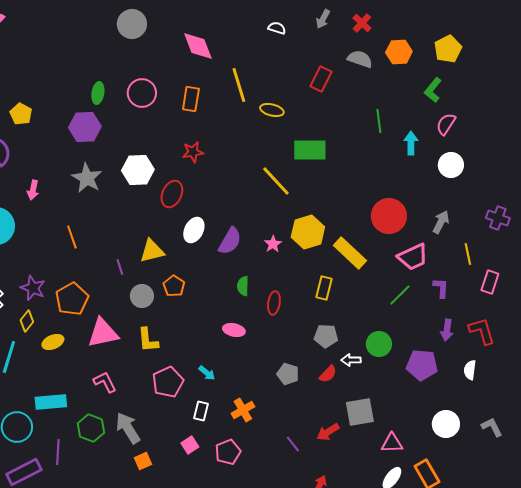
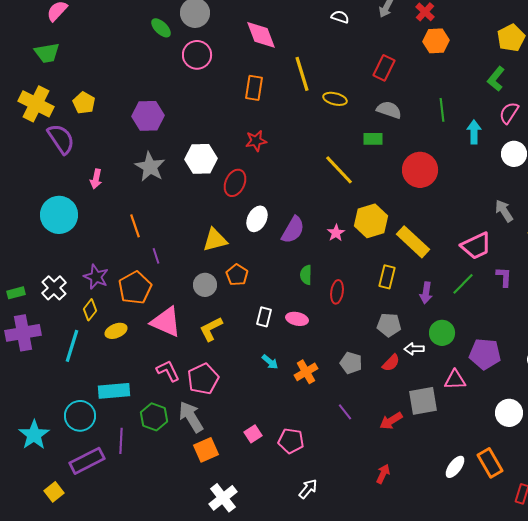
orange hexagon: (399, 52) -> (436, 41), moved
gray semicircle: (360, 59) -> (389, 110), moved
green ellipse: (98, 93) -> (161, 28), moved, turned -55
pink circle: (142, 93) -> (197, 55), moved
green rectangle: (310, 150) -> (373, 139), size x0.6
red circle: (389, 216) -> (420, 170), moved
gray arrow: (441, 222) -> (504, 211), turned -60
purple line: (120, 267) -> (156, 256), moved
purple arrow: (447, 330) -> (426, 293), moved
pink triangle: (103, 333) -> (166, 322), turned 36
yellow L-shape: (148, 340) -> (211, 329), turned 68
pink pentagon: (168, 382) -> (203, 379), moved
orange cross: (243, 410) -> (306, 372), moved
white rectangle: (201, 411) -> (264, 317), moved
pink triangle: (392, 443) -> (455, 380), moved
purple line: (293, 444) -> (345, 412), moved
pink pentagon: (228, 452) -> (291, 441), turned 30
orange square: (143, 461) -> (206, 450), size x1.4

